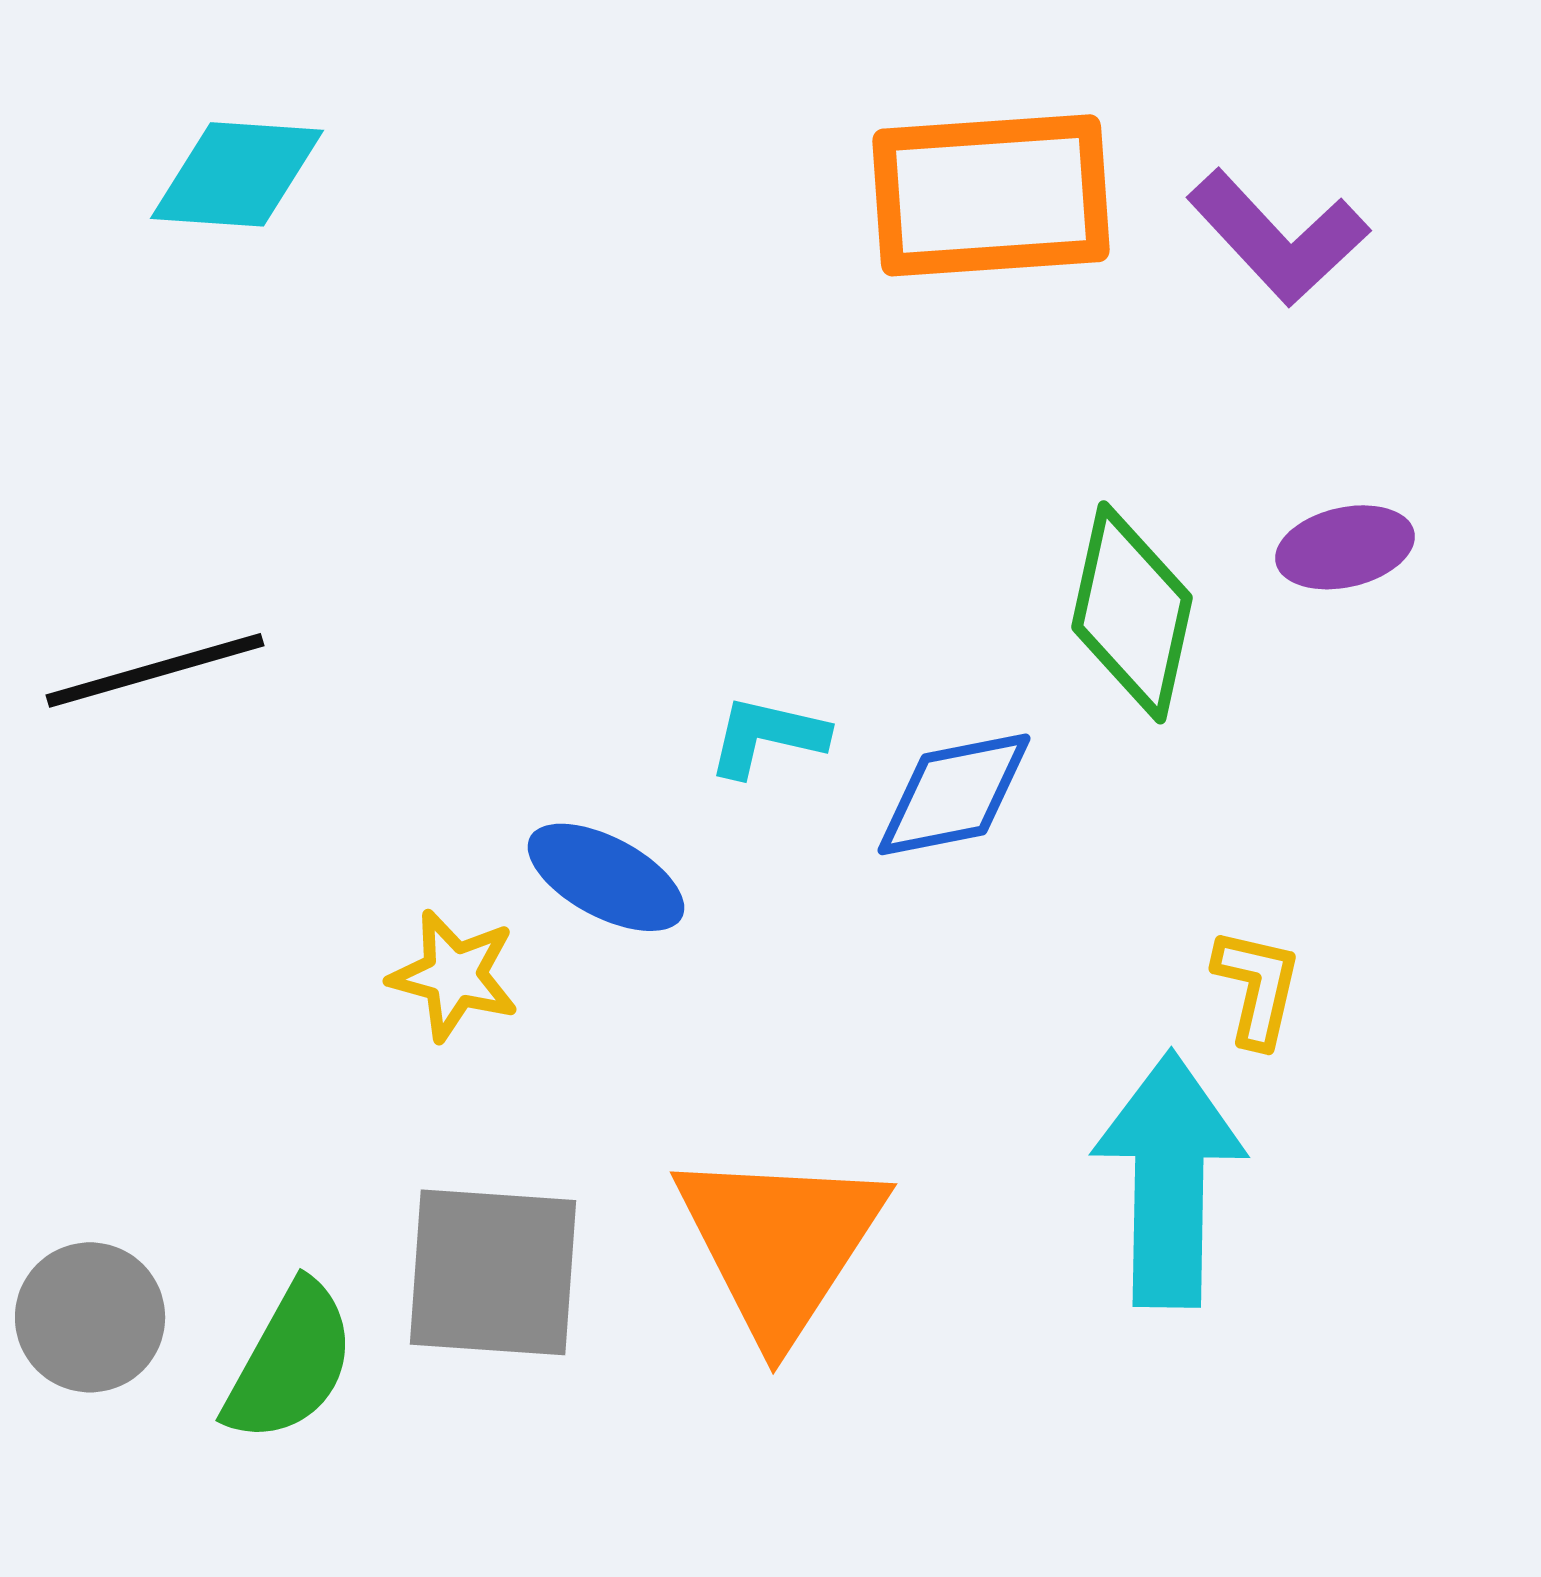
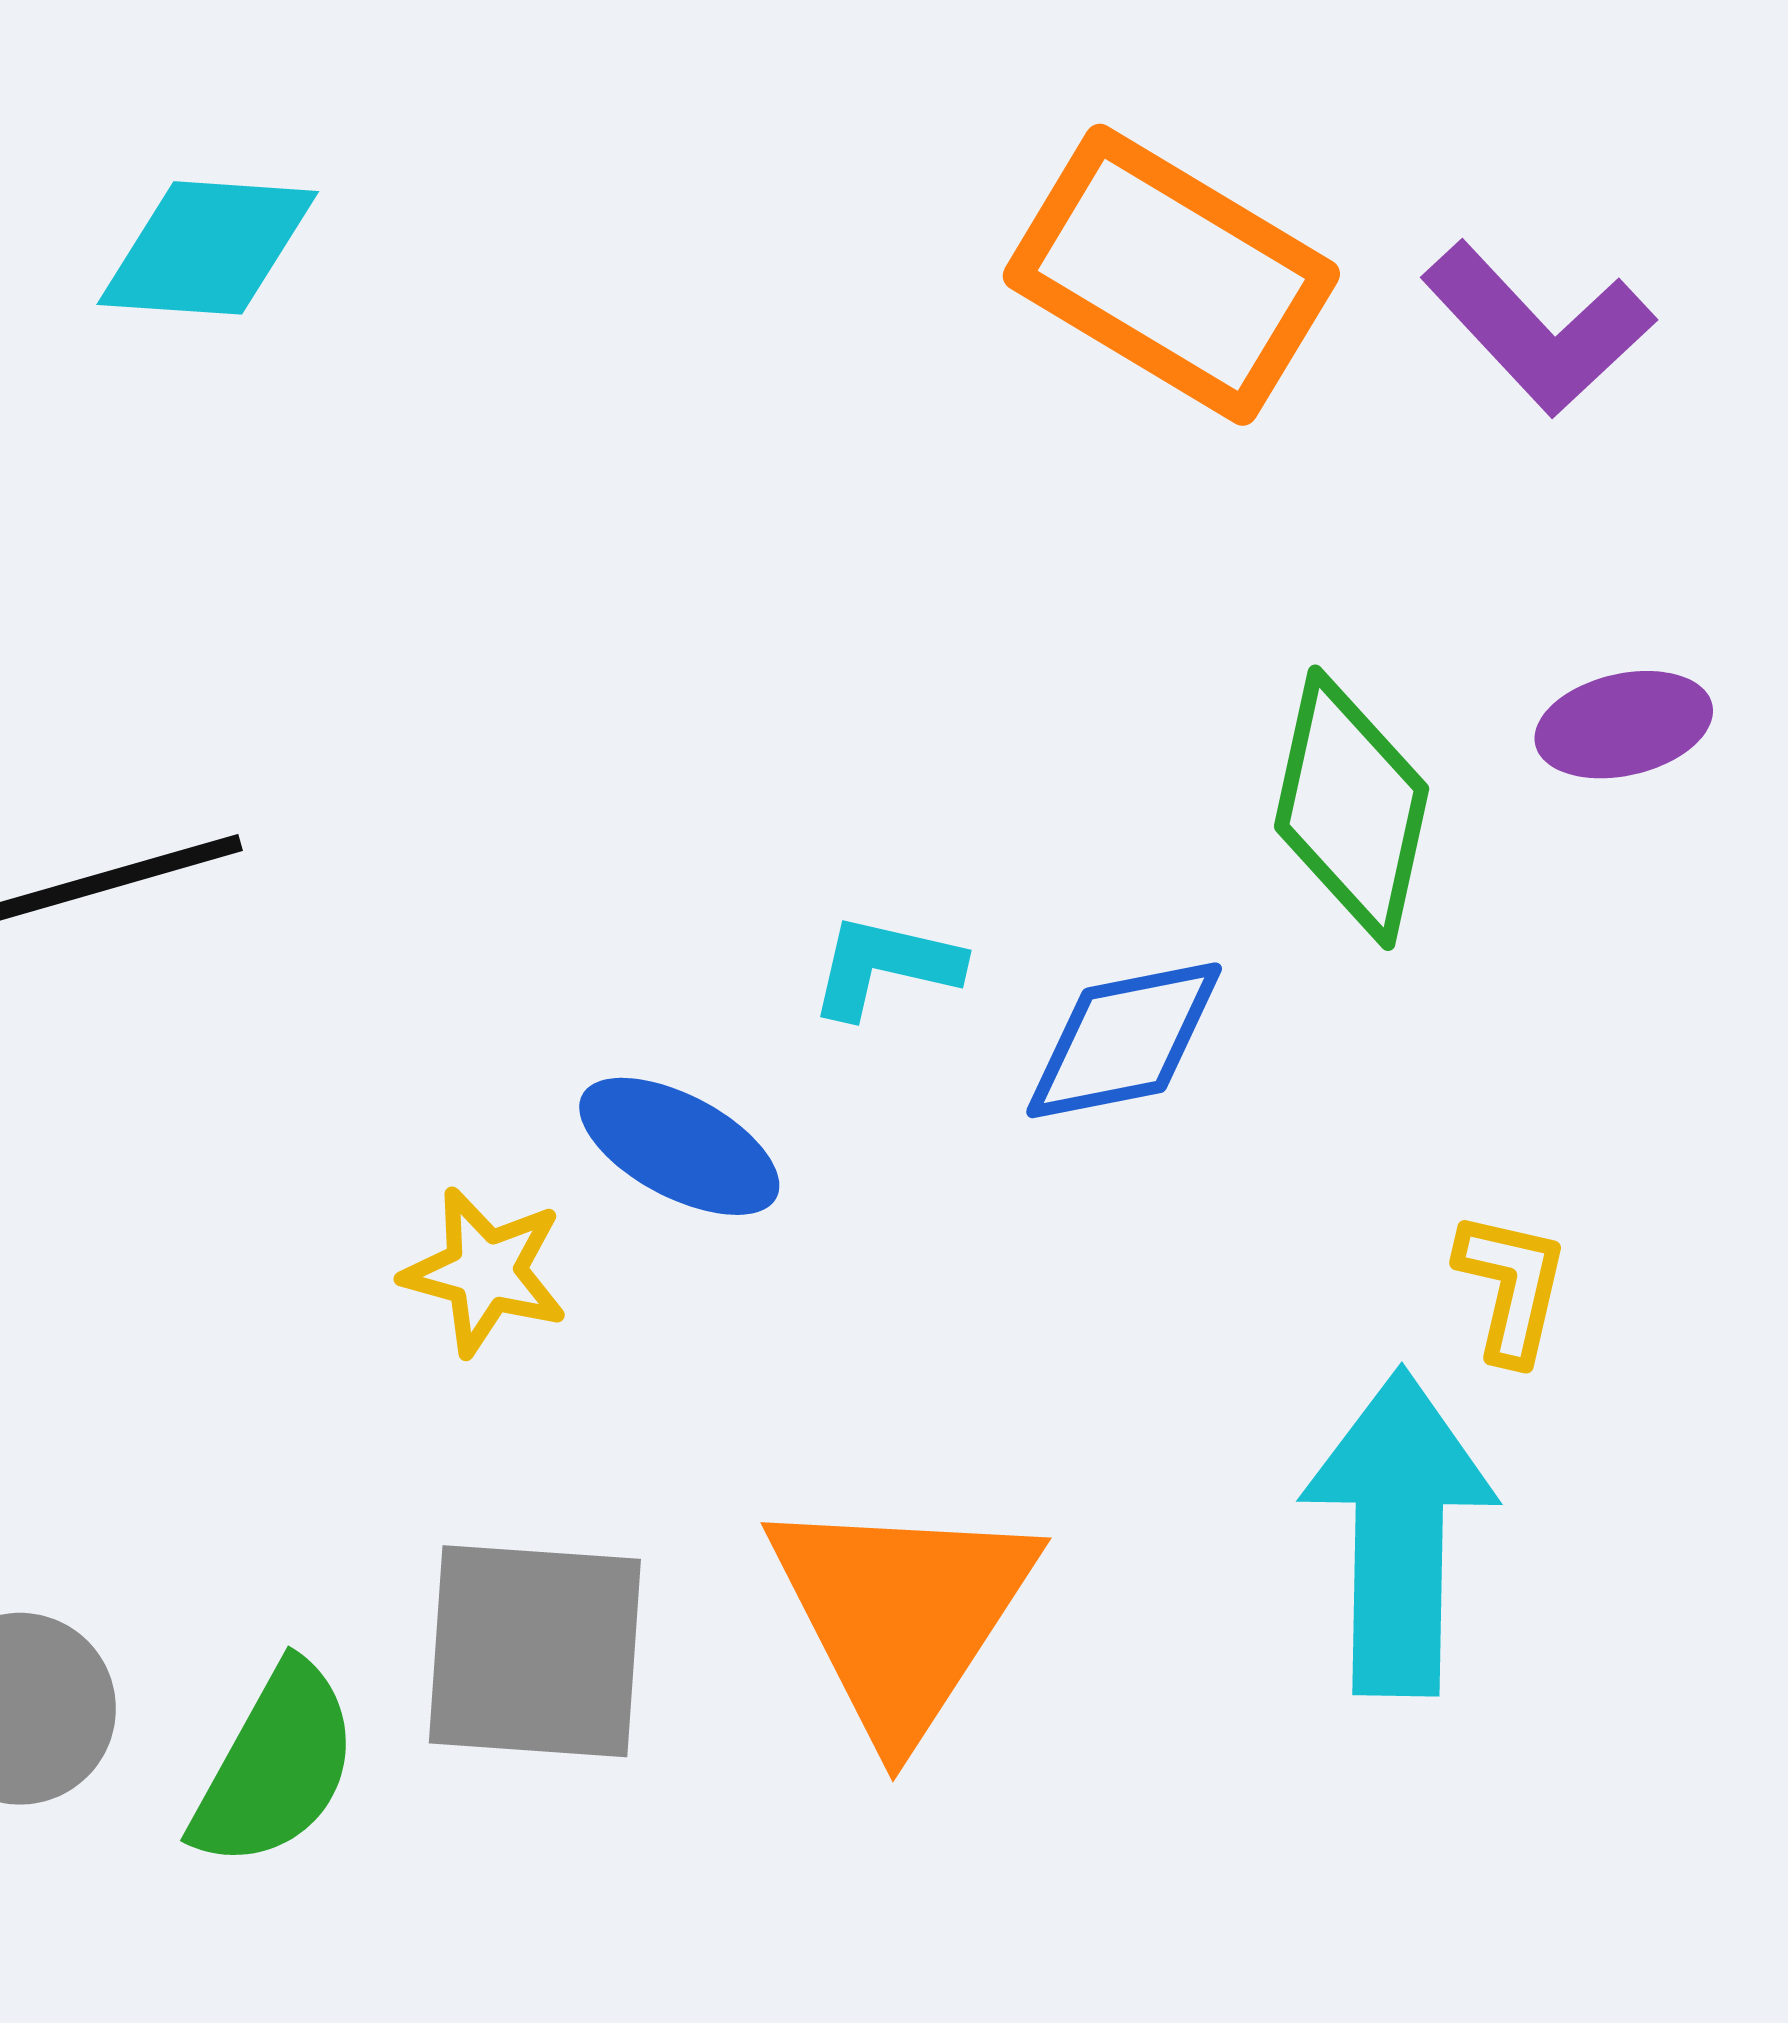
orange rectangle: (991, 195) -> (1171, 275), turned 35

